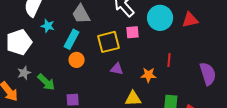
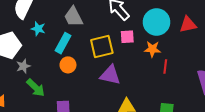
purple triangle: (117, 69) -> (110, 75), size x1.5
gray star: (24, 73) -> (23, 66), moved
orange star: (148, 75) -> (152, 49), moved

